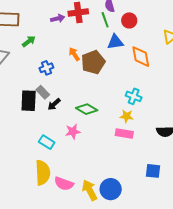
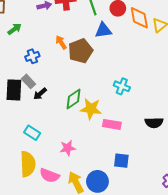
orange diamond: (141, 57) -> (139, 18), moved
green diamond: (87, 109) -> (73, 99), turned -65
yellow star: (127, 116) -> (91, 109), moved, size x1.5
pink star: (73, 132) -> (68, 148), moved
blue square: (153, 171) -> (121, 161), moved

